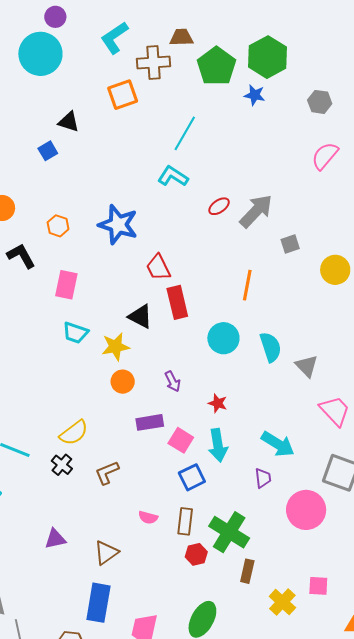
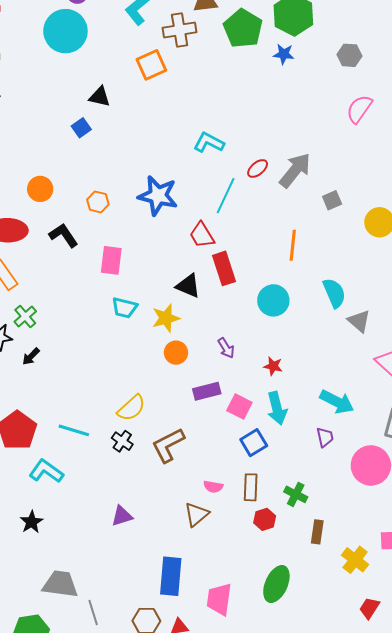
cyan line: (185, 133) -> (226, 196), moved
cyan semicircle: (271, 347) -> (334, 293), moved
brown L-shape: (107, 473) -> (168, 445), size x1.4
green cross: (229, 532) -> (296, 494), size x0.6
brown triangle: (106, 553) -> (196, 514), moved

